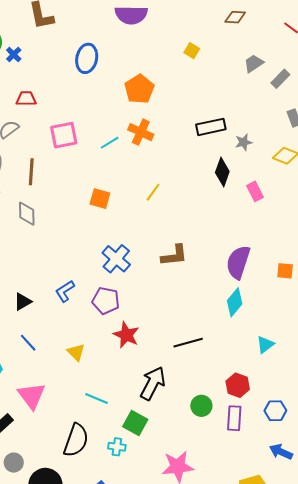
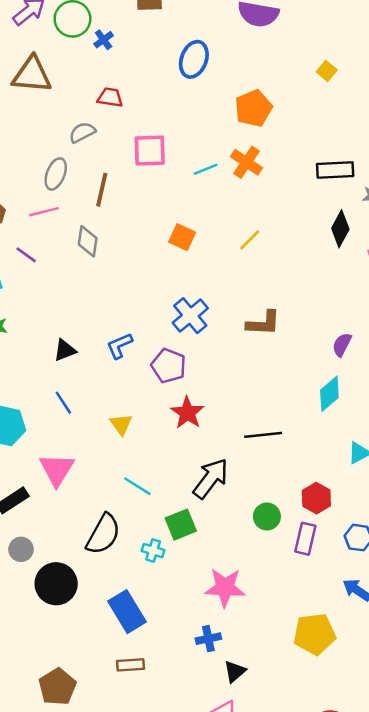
purple semicircle: (238, 262) -> (342, 345), size x0.6
green square: (135, 423) -> (181, 525), turned 30

